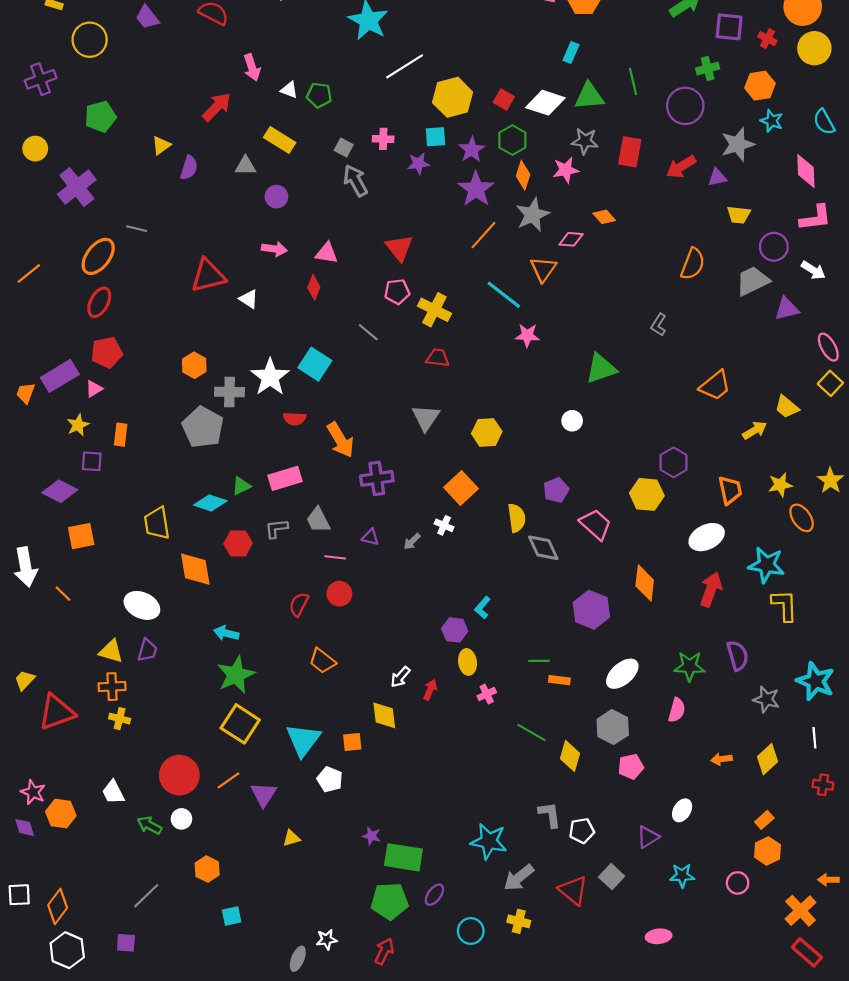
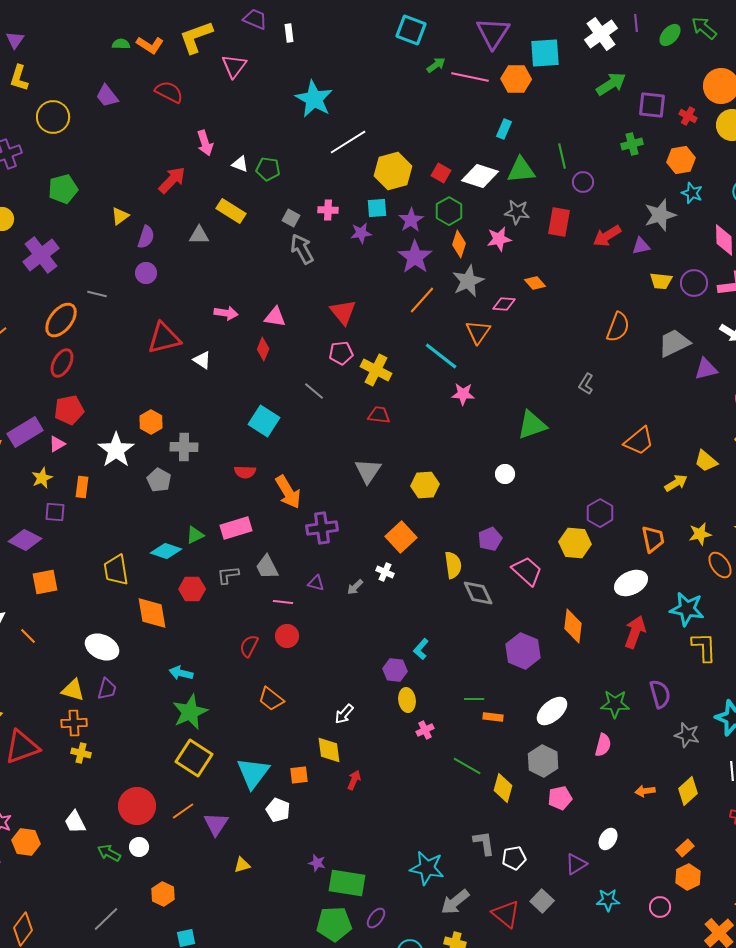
purple circle: (685, 106) -> (583, 182), moved, size x0.6
purple circle: (276, 197) -> (146, 273), moved
purple circle: (774, 247) -> (694, 283), moved
white star: (270, 377) -> (116, 450), moved
gray pentagon: (203, 427) -> (159, 480), size x0.6
red arrow: (430, 690) -> (354, 780), moved

